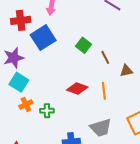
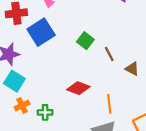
brown triangle: (126, 71) -> (132, 69), turned 40
orange line: (104, 91) -> (109, 104), moved

